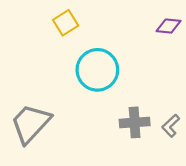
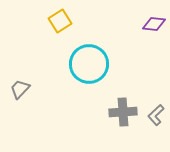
gray trapezoid: (31, 124) -> (20, 89), moved, size x0.5

